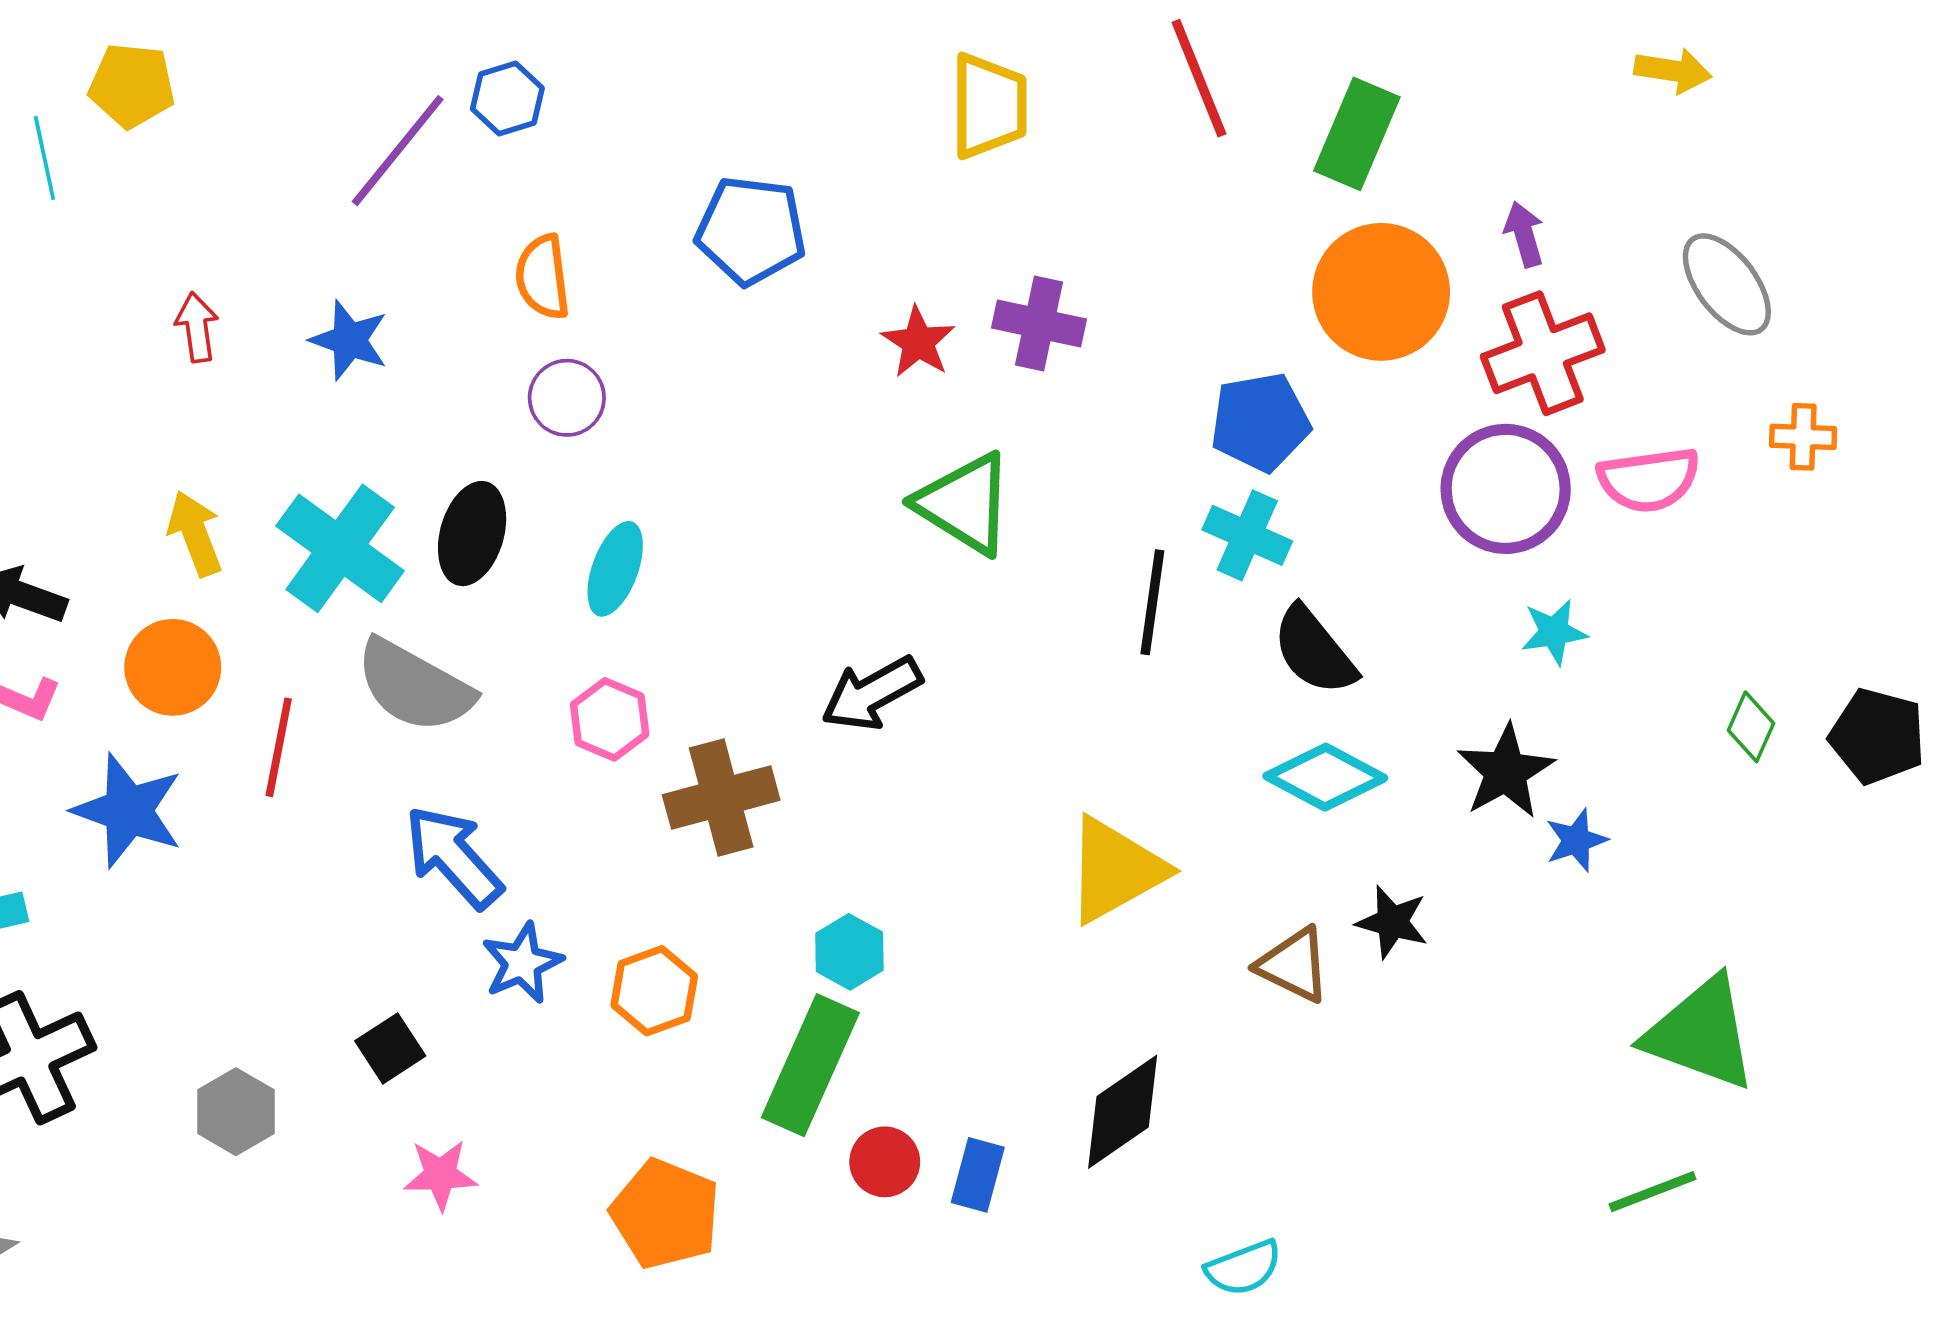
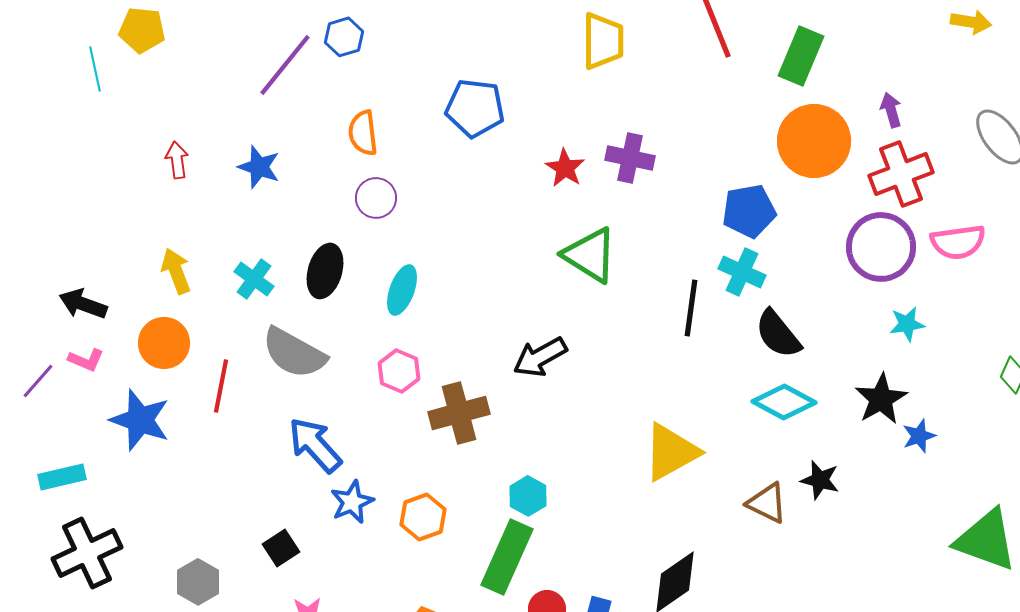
cyan cross: (340, 548) -> (254, 279), size x0.6

